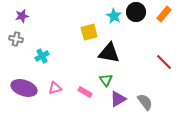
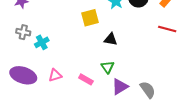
gray cross: (16, 39) -> (23, 32), moved
black triangle: (109, 53) -> (111, 39), size x0.6
red line: (164, 62) -> (167, 29), moved, turned -30

